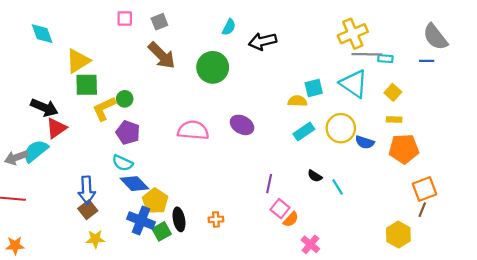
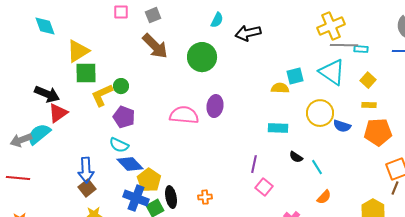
purple ellipse: (242, 125) -> (215, 106), moved, turned 70
cyan rectangle: (304, 131) -> (278, 128), moved, turned 36
orange semicircle: (291, 219) -> (324, 197), moved

